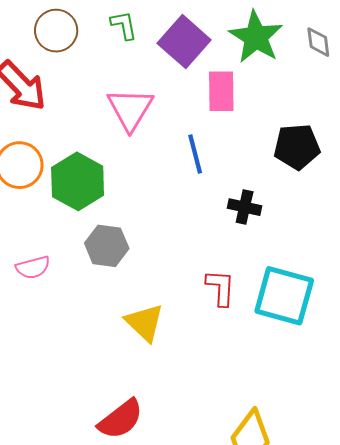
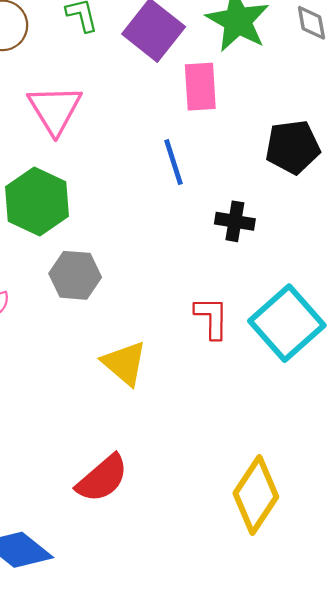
pink triangle: (130, 109) -> (55, 109), moved
cyan square: (284, 296) -> (287, 323), turned 36

